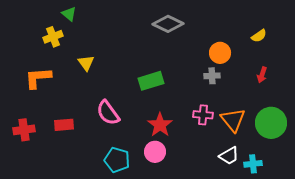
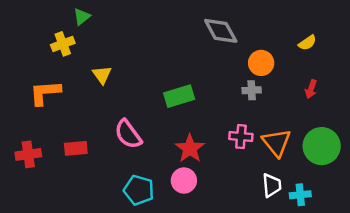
green triangle: (69, 14) -> (82, 17), turned 42
gray diamond: (168, 24) -> (221, 31), moved, turned 36
white trapezoid: (229, 156) -> (272, 185), turned -65

